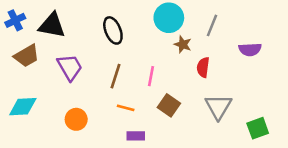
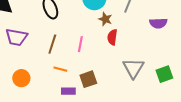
purple trapezoid: (70, 67) -> (16, 37), turned 130
red semicircle: (203, 67) -> (112, 37), moved
brown square: (169, 105) -> (88, 79), moved, turned 36
green square: (258, 128) -> (164, 74), moved

